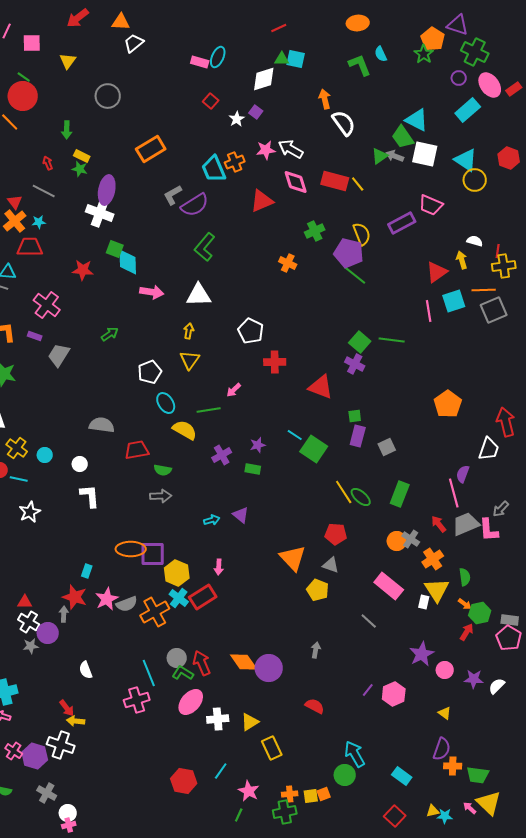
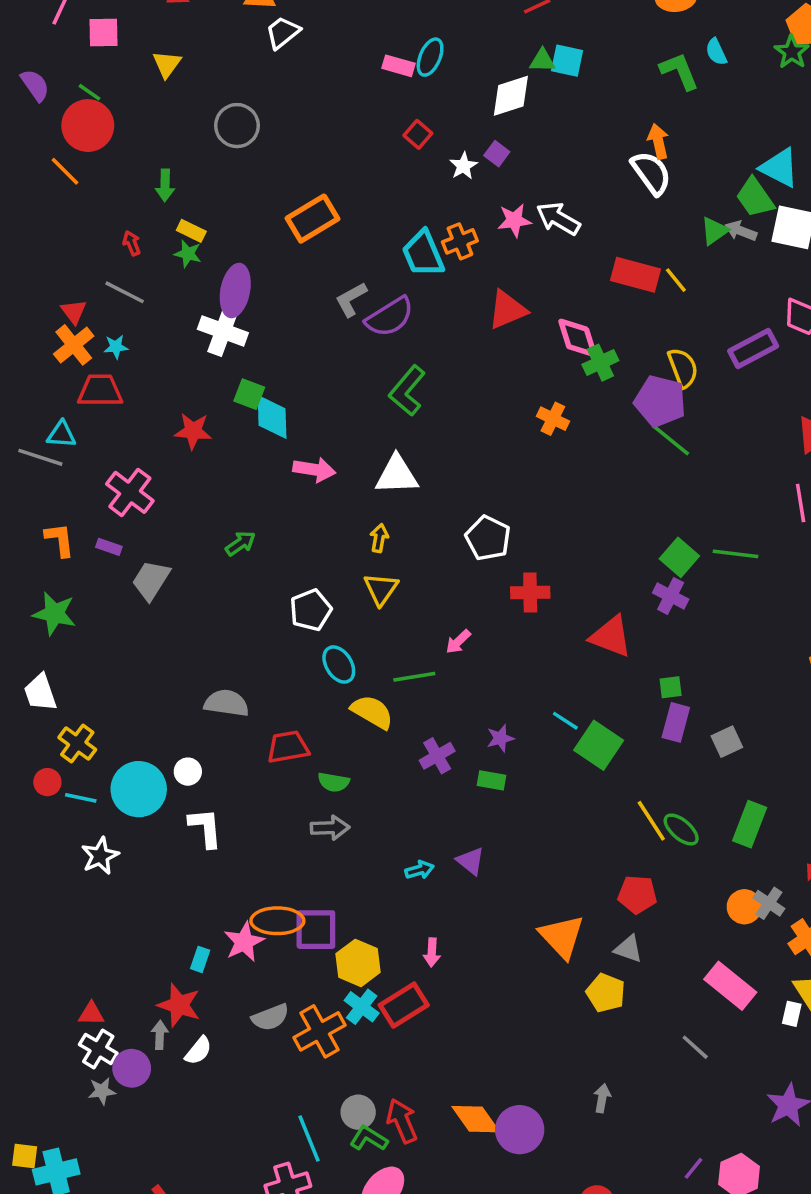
orange arrow: (325, 99) -> (658, 141), moved
pink diamond: (296, 182) -> (578, 338), moved
cyan circle: (45, 455) -> (139, 789), moved, size x2.0
pink star: (107, 599) -> (244, 942), moved
white semicircle: (86, 670) -> (198, 1051), moved, turned -120

